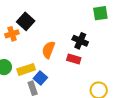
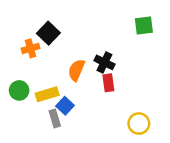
black cross: (80, 41) -> (104, 62), moved
red rectangle: (74, 59) -> (108, 83), turned 64

